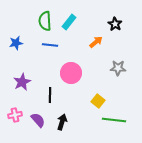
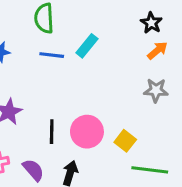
cyan rectangle: (69, 22) -> (87, 46), moved
orange arrow: (96, 42) -> (157, 50), moved
pink circle: (71, 73) -> (87, 132), moved

